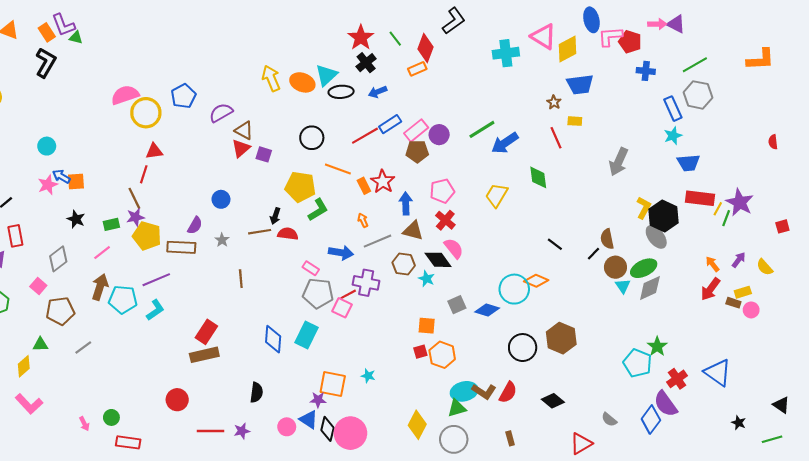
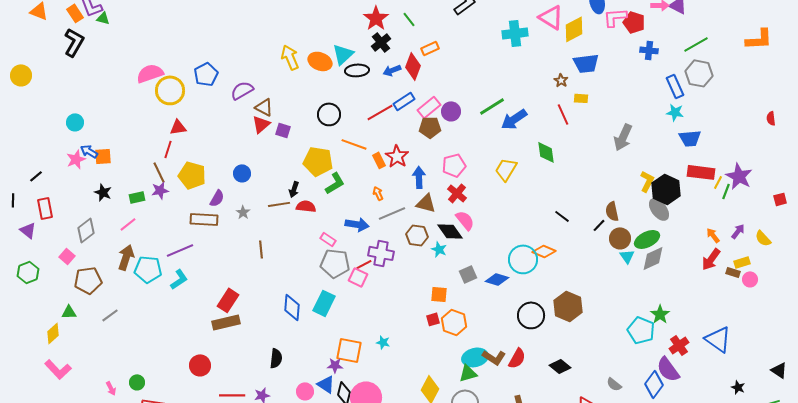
red diamond: (426, 48) -> (413, 66), moved
cyan star: (673, 136) -> (675, 112), turned 30
yellow pentagon: (147, 236) -> (192, 175), moved

